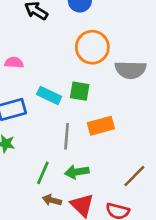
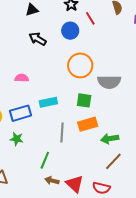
green square: (80, 91) -> (84, 100), moved
cyan rectangle: (49, 95) -> (48, 102), turned -36
green arrow: (77, 172) -> (110, 139), moved

